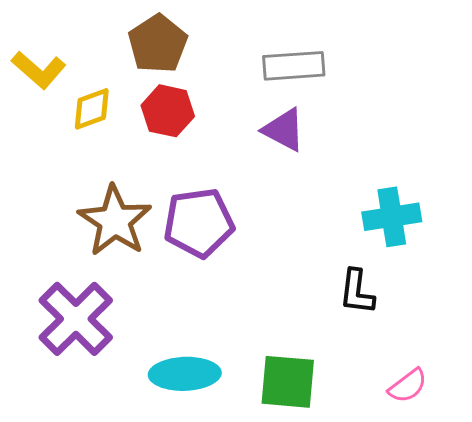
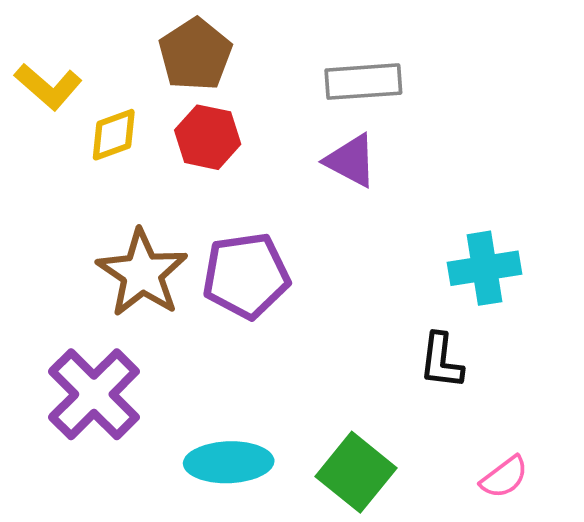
green square: (288, 382) -> (356, 472), turned 34

